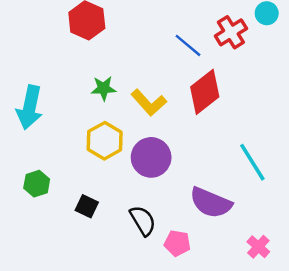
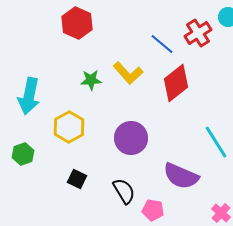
yellow L-shape: (149, 103) -> (128, 73), moved
yellow hexagon: (105, 141) -> (69, 127), moved
green hexagon: (37, 184) -> (23, 154), moved

